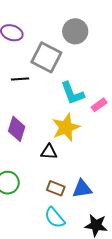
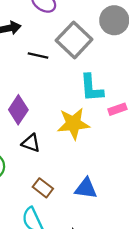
black triangle: (49, 152) -> (31, 143), moved
blue triangle: (82, 189) -> (86, 188), moved

